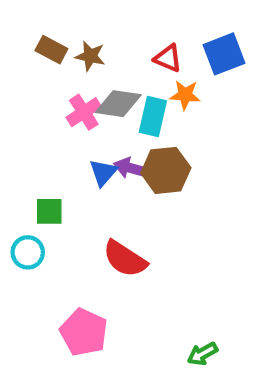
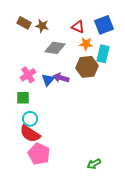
pink cross: (84, 112) -> (28, 75), moved
cyan rectangle: (153, 116) -> (103, 54), moved
brown hexagon: (166, 170) -> (87, 67), moved
cyan circle: (28, 252) -> (30, 119), moved
red semicircle: (125, 259) -> (30, 134), moved

